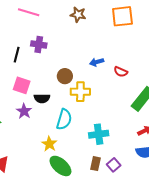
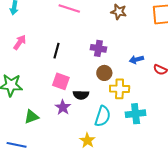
purple cross: (39, 44) -> (98, 48), moved
cyan cross: (99, 134) -> (136, 114), moved

